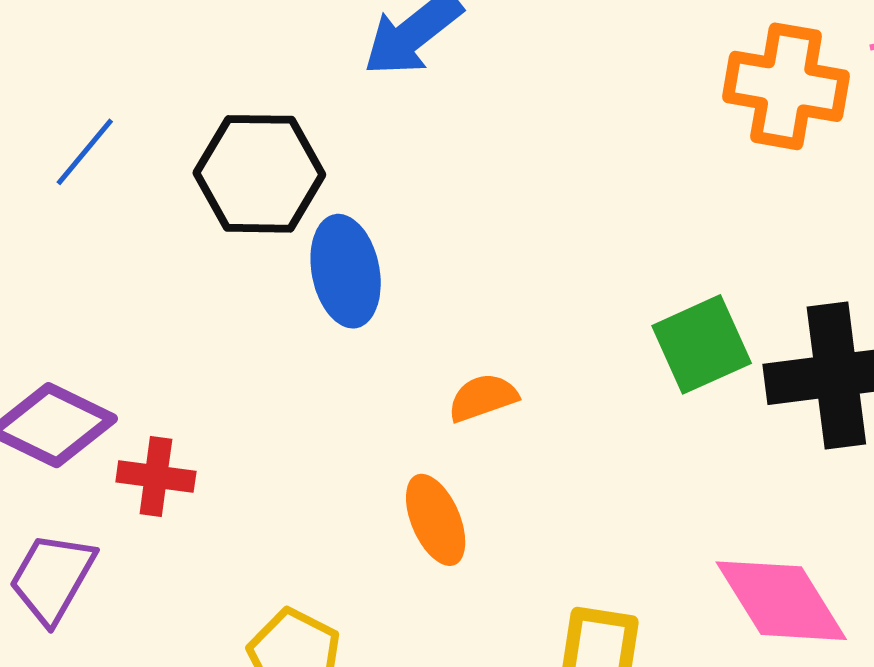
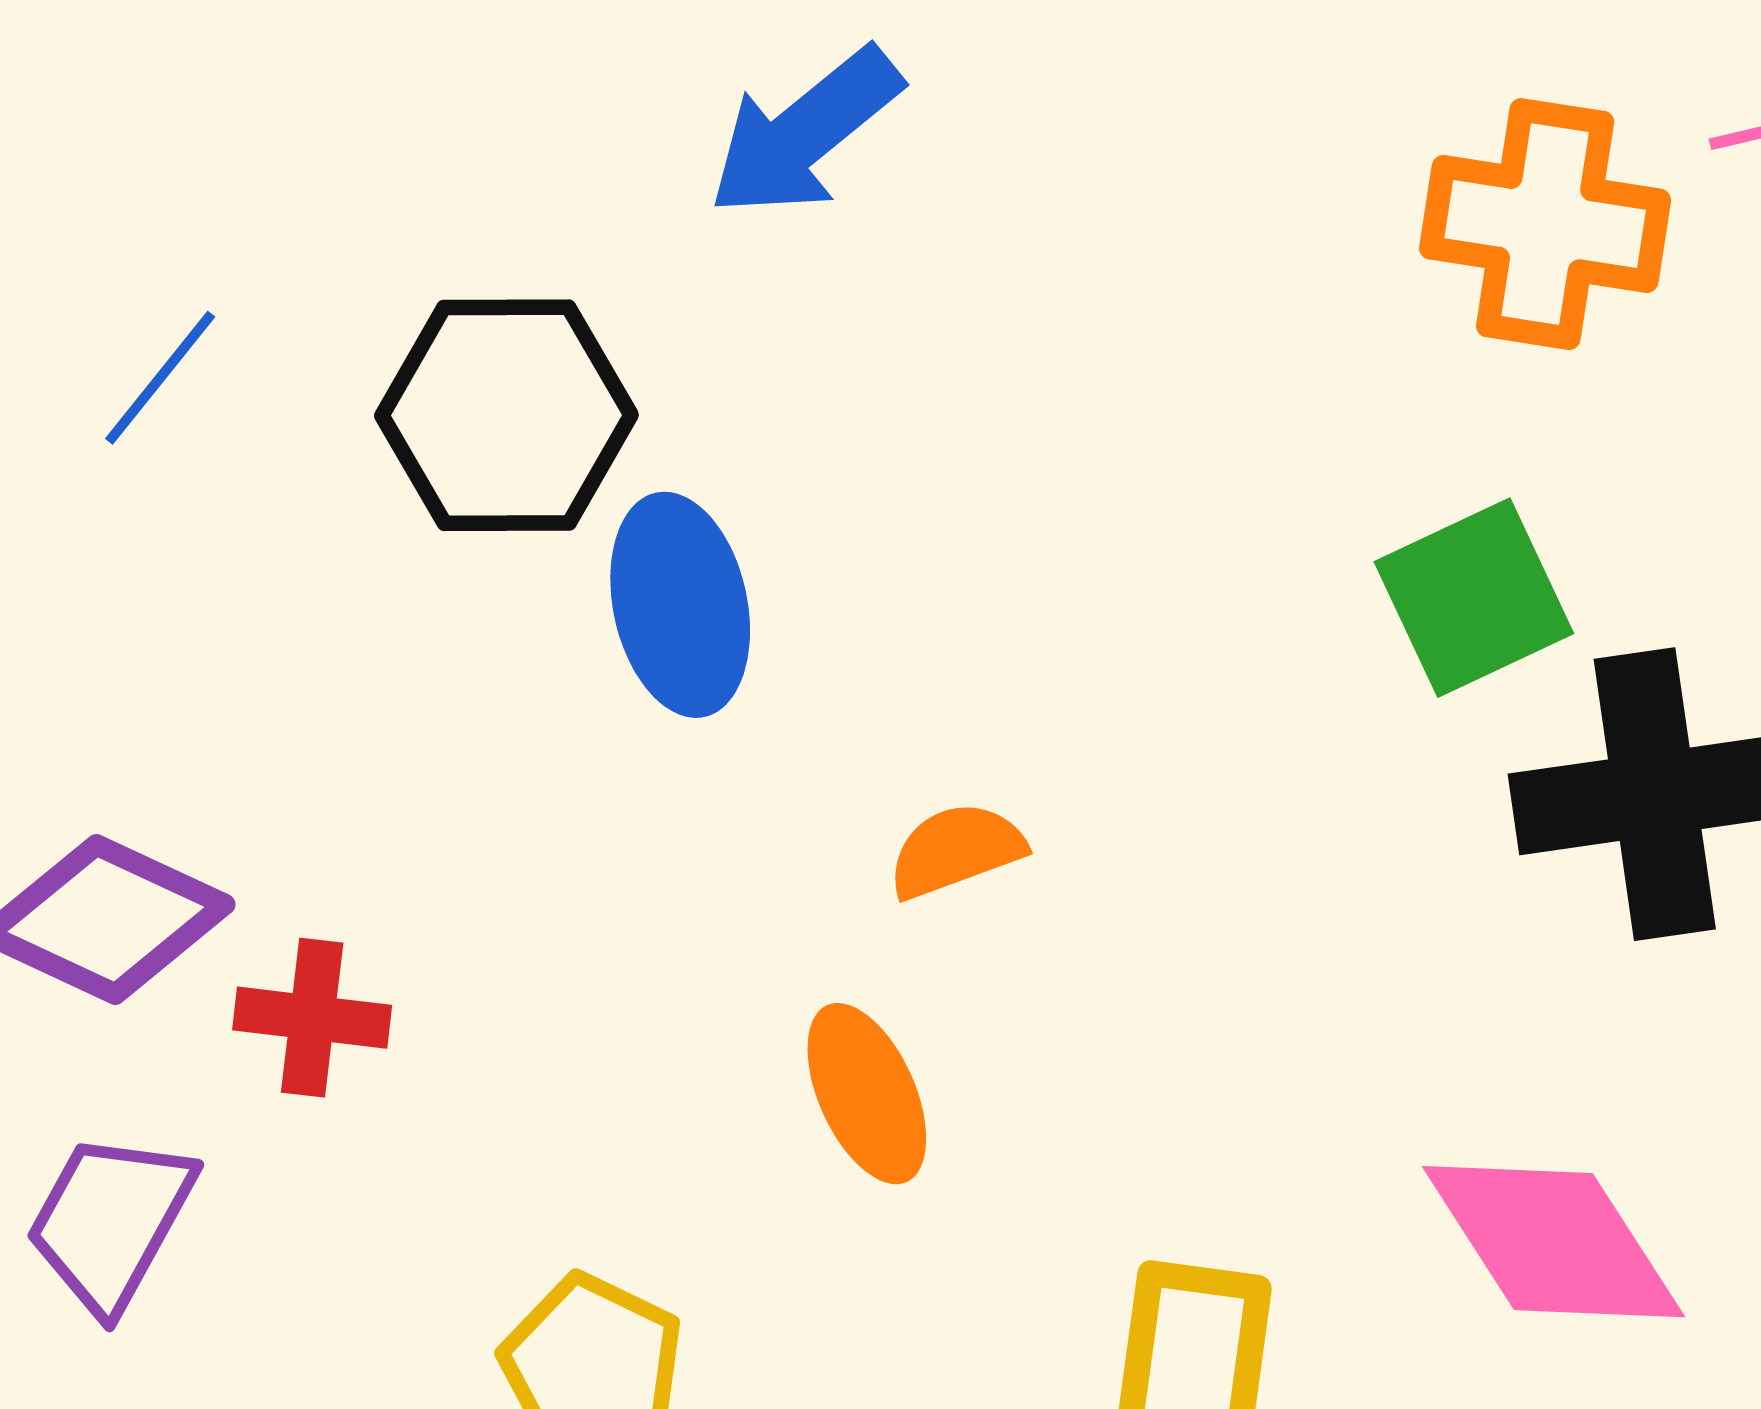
green square: (702, 344) -> (1474, 598), moved

